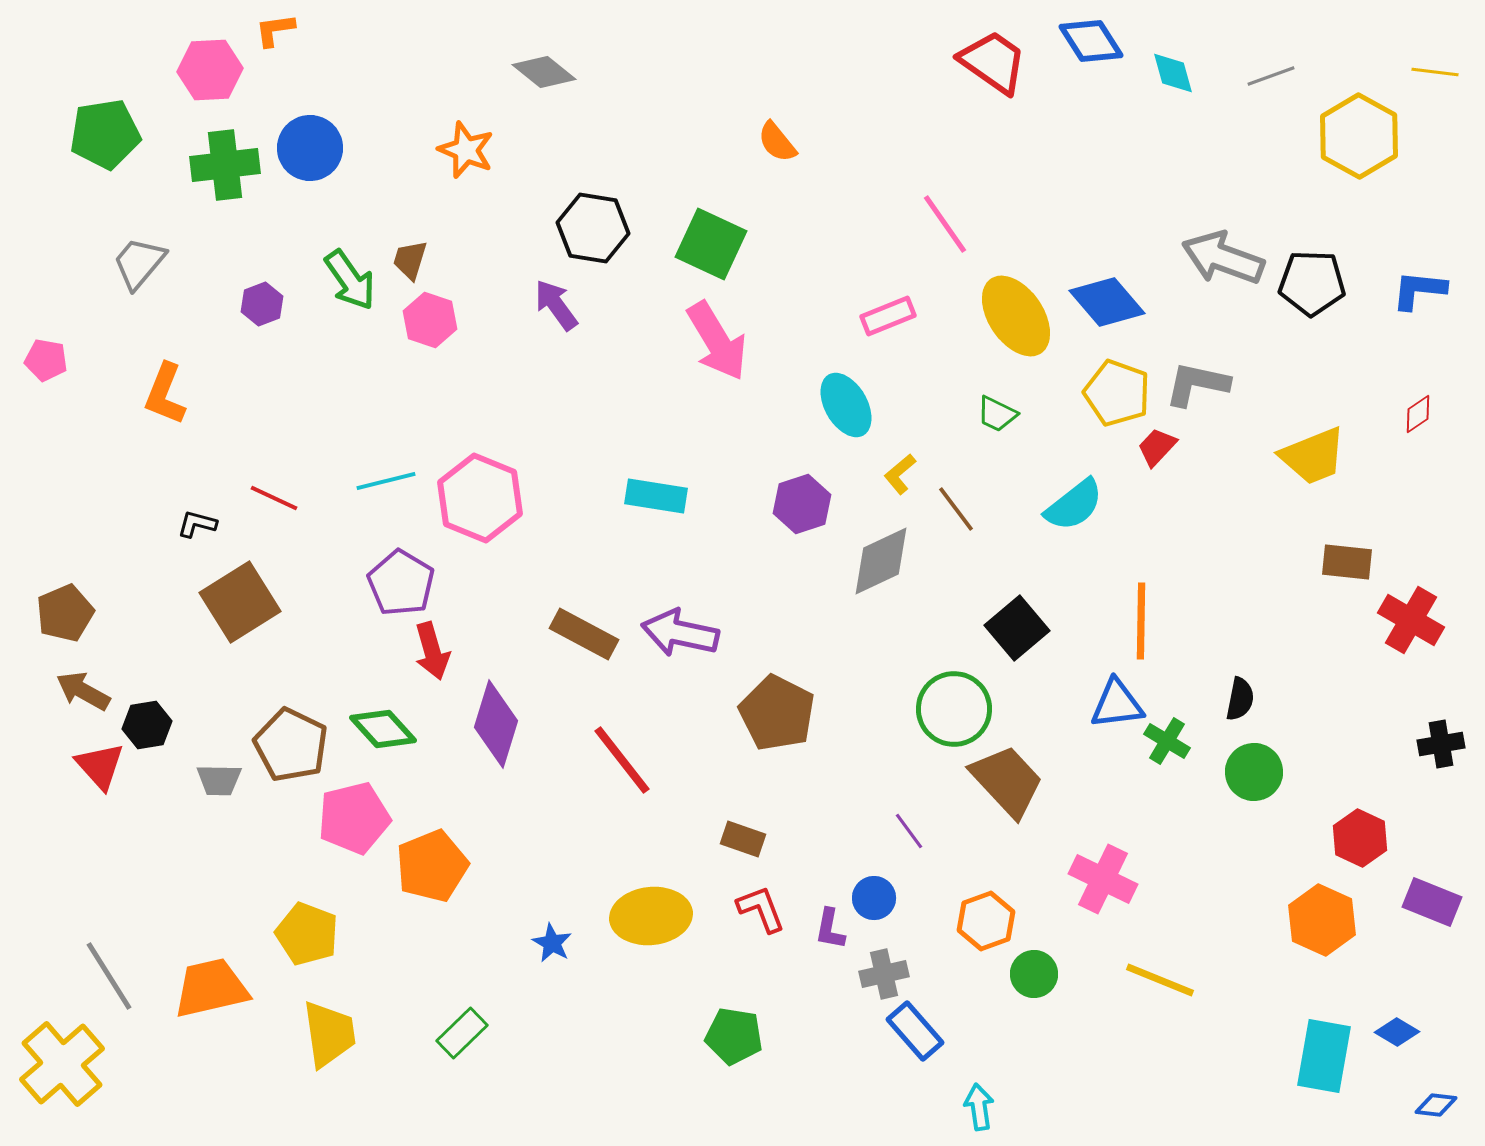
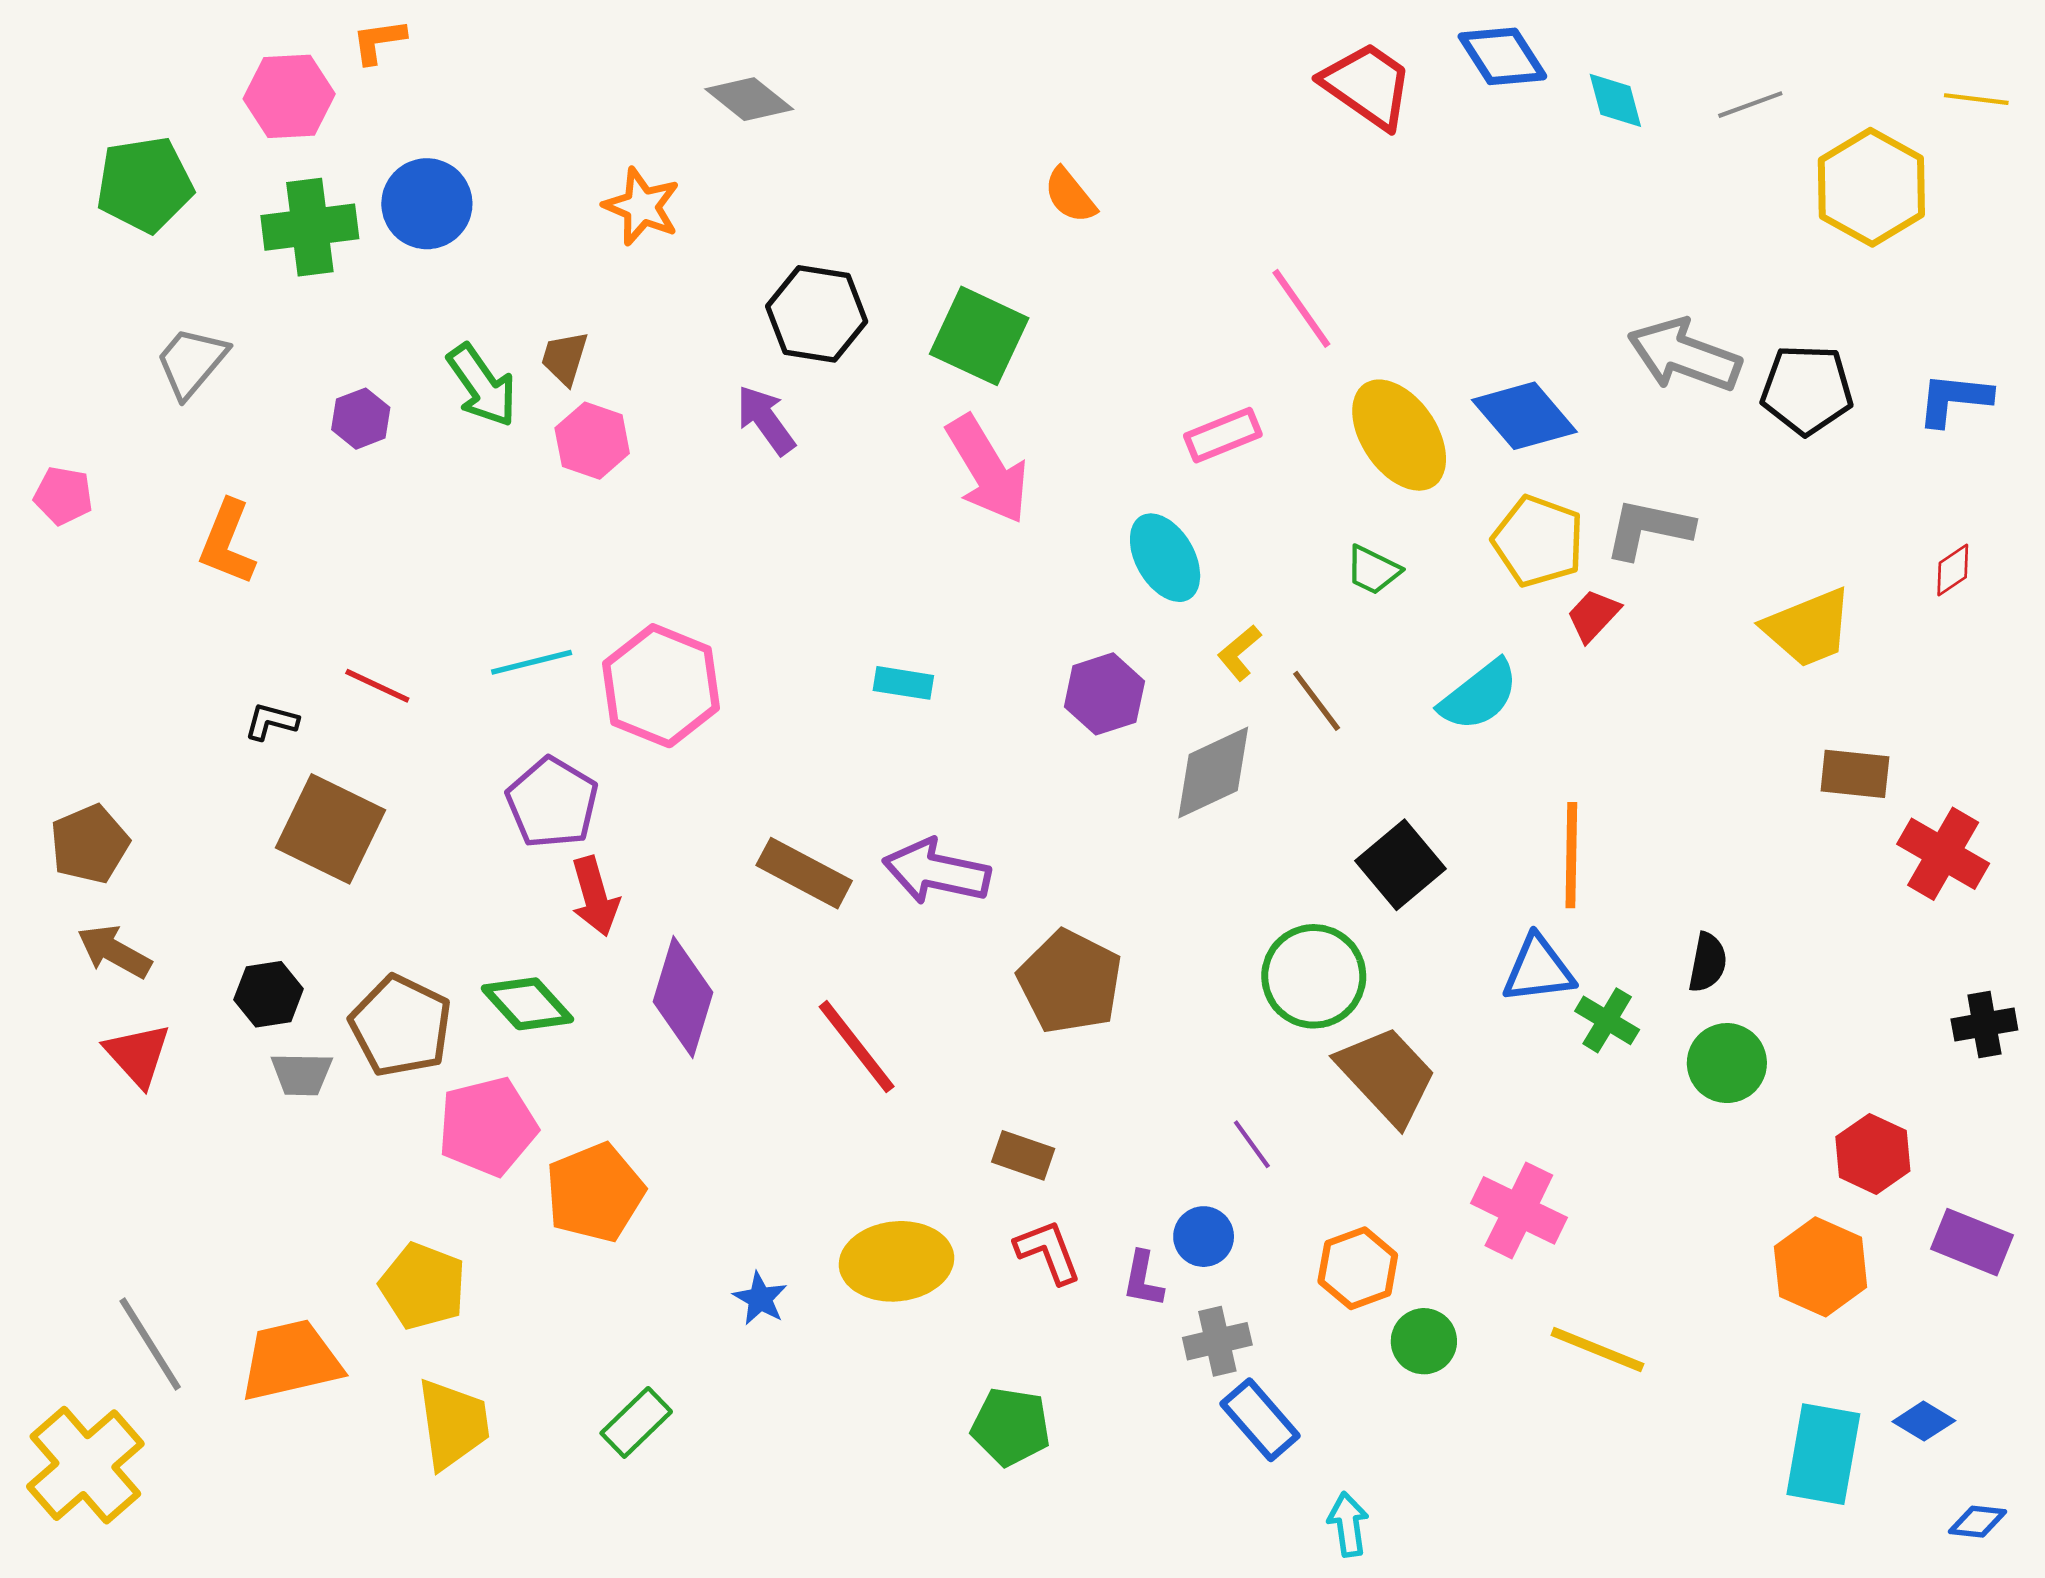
cyan rectangle: (656, 496) -> (903, 683), size x0.7
brown square: (240, 602) -> (331, 829), turned -32
black hexagon: (147, 725) -> (269, 994), moved

